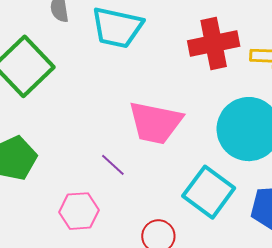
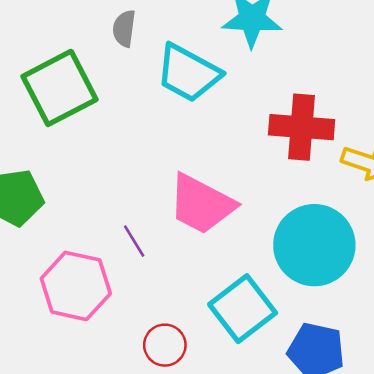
pink hexagon: (79, 211) -> (76, 286), size x1.4

